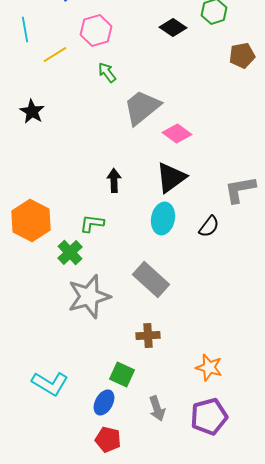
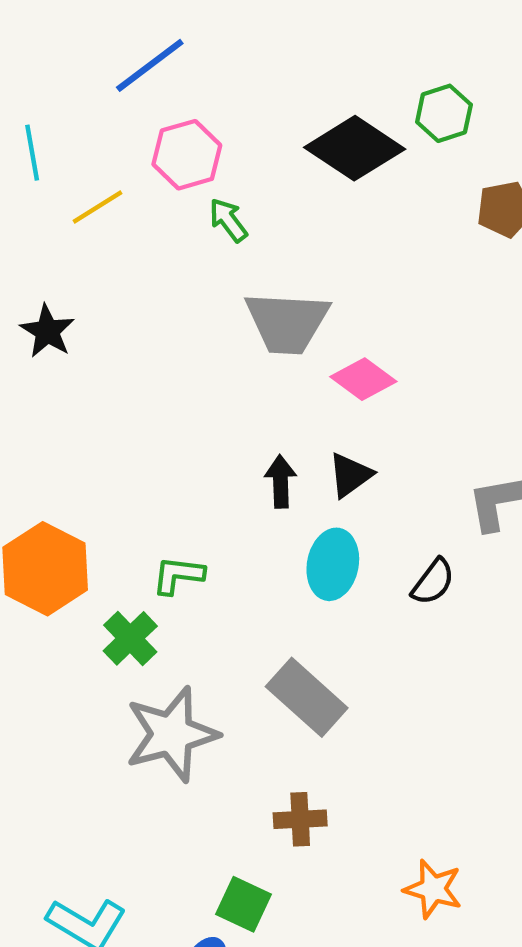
black diamond: (173, 27) -> (355, 148), size x1.6
green arrow: (107, 72) -> (228, 220), moved
gray trapezoid: (142, 107) -> (287, 322), turned -138
black triangle: (171, 177) -> (350, 475), size x0.7
black arrow: (114, 180) -> (281, 482), moved

